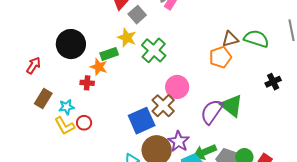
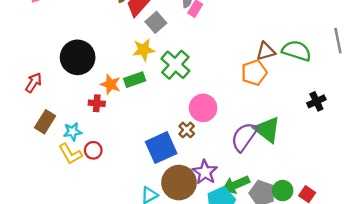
yellow star: (127, 38) -> (144, 50), turned -30
green rectangle: (109, 54) -> (135, 80), moved
brown cross: (163, 106) -> (187, 130), size x0.6

